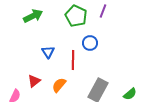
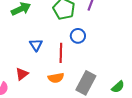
orange semicircle: (59, 85) -> (56, 78), moved, turned -140

